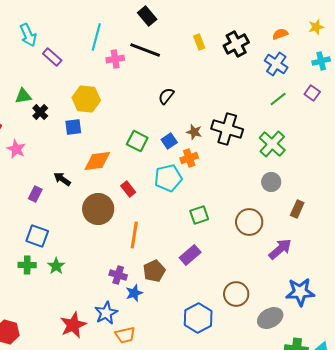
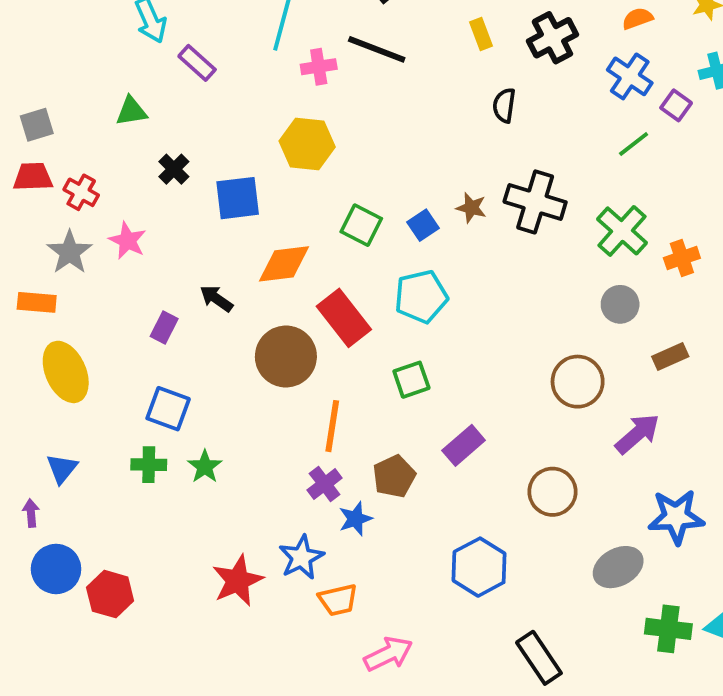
purple square: (312, 93) -> (676, 105), moved
green triangle: (23, 96) -> (131, 111), moved
black semicircle: (166, 96) -> (504, 105), moved, turned -30
yellow hexagon: (86, 99) -> (307, 144), moved
blue square: (73, 127) -> (238, 198), size x1.4
orange cross: (189, 158) -> (682, 258), moved
red rectangle: (128, 189) -> (344, 318), size x1.8
brown rectangle: (297, 209) -> (670, 356), turned 42
green square: (199, 215) -> (411, 380), moved
orange line: (134, 235) -> (332, 426), moved
purple cross: (118, 275) -> (325, 484), turned 36
brown circle: (236, 294) -> (552, 492), moved

